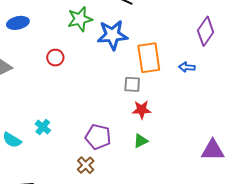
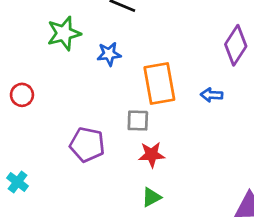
blue star: (112, 35) -> (109, 54), size x0.6
red circle: (55, 58) -> (22, 95), moved
purple pentagon: (98, 137) -> (87, 145), moved

